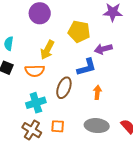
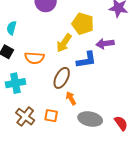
yellow arrow: (47, 50) -> (64, 43), moved
orange arrow: (97, 92) -> (71, 98), moved, turned -40
cyan cross: (36, 103) -> (15, 83), moved

